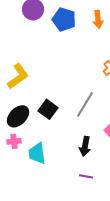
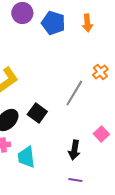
gray line: (85, 104) -> (74, 93), moved

